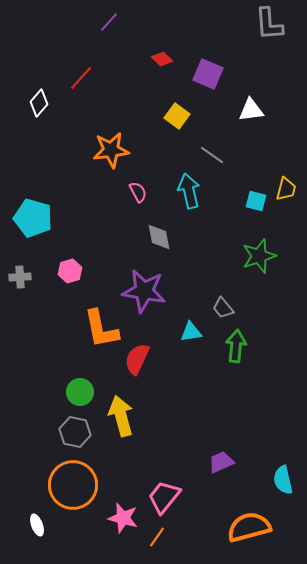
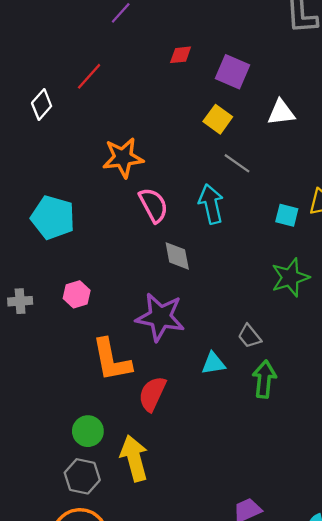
red diamond: (162, 59) -> (181, 55), turned -50
yellow square: (177, 116) -> (218, 119), moved
pink semicircle: (138, 192) -> (153, 205), size x1.5
cyan pentagon: (33, 218) -> (53, 218), moved

